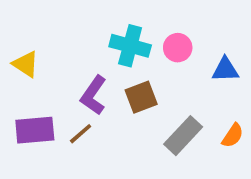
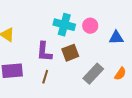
purple L-shape: (93, 95) -> (44, 52), turned -30
brown line: (81, 134) -> (45, 77), moved, turned -32

